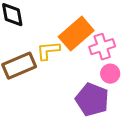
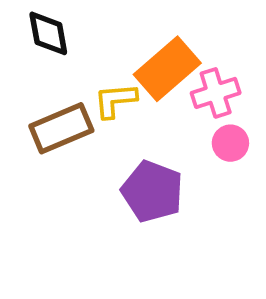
purple pentagon: (92, 100) -> (152, 191), moved

